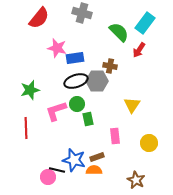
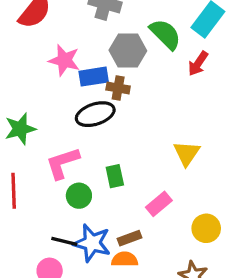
brown cross: (110, 66) -> (118, 88), moved
gray hexagon: (97, 81) -> (128, 50), moved
green circle: (77, 104) -> (79, 196), moved
pink rectangle: (115, 136) -> (159, 204), turned 56
yellow circle: (149, 143) -> (206, 228), moved
black line: (57, 170) -> (64, 241), moved

